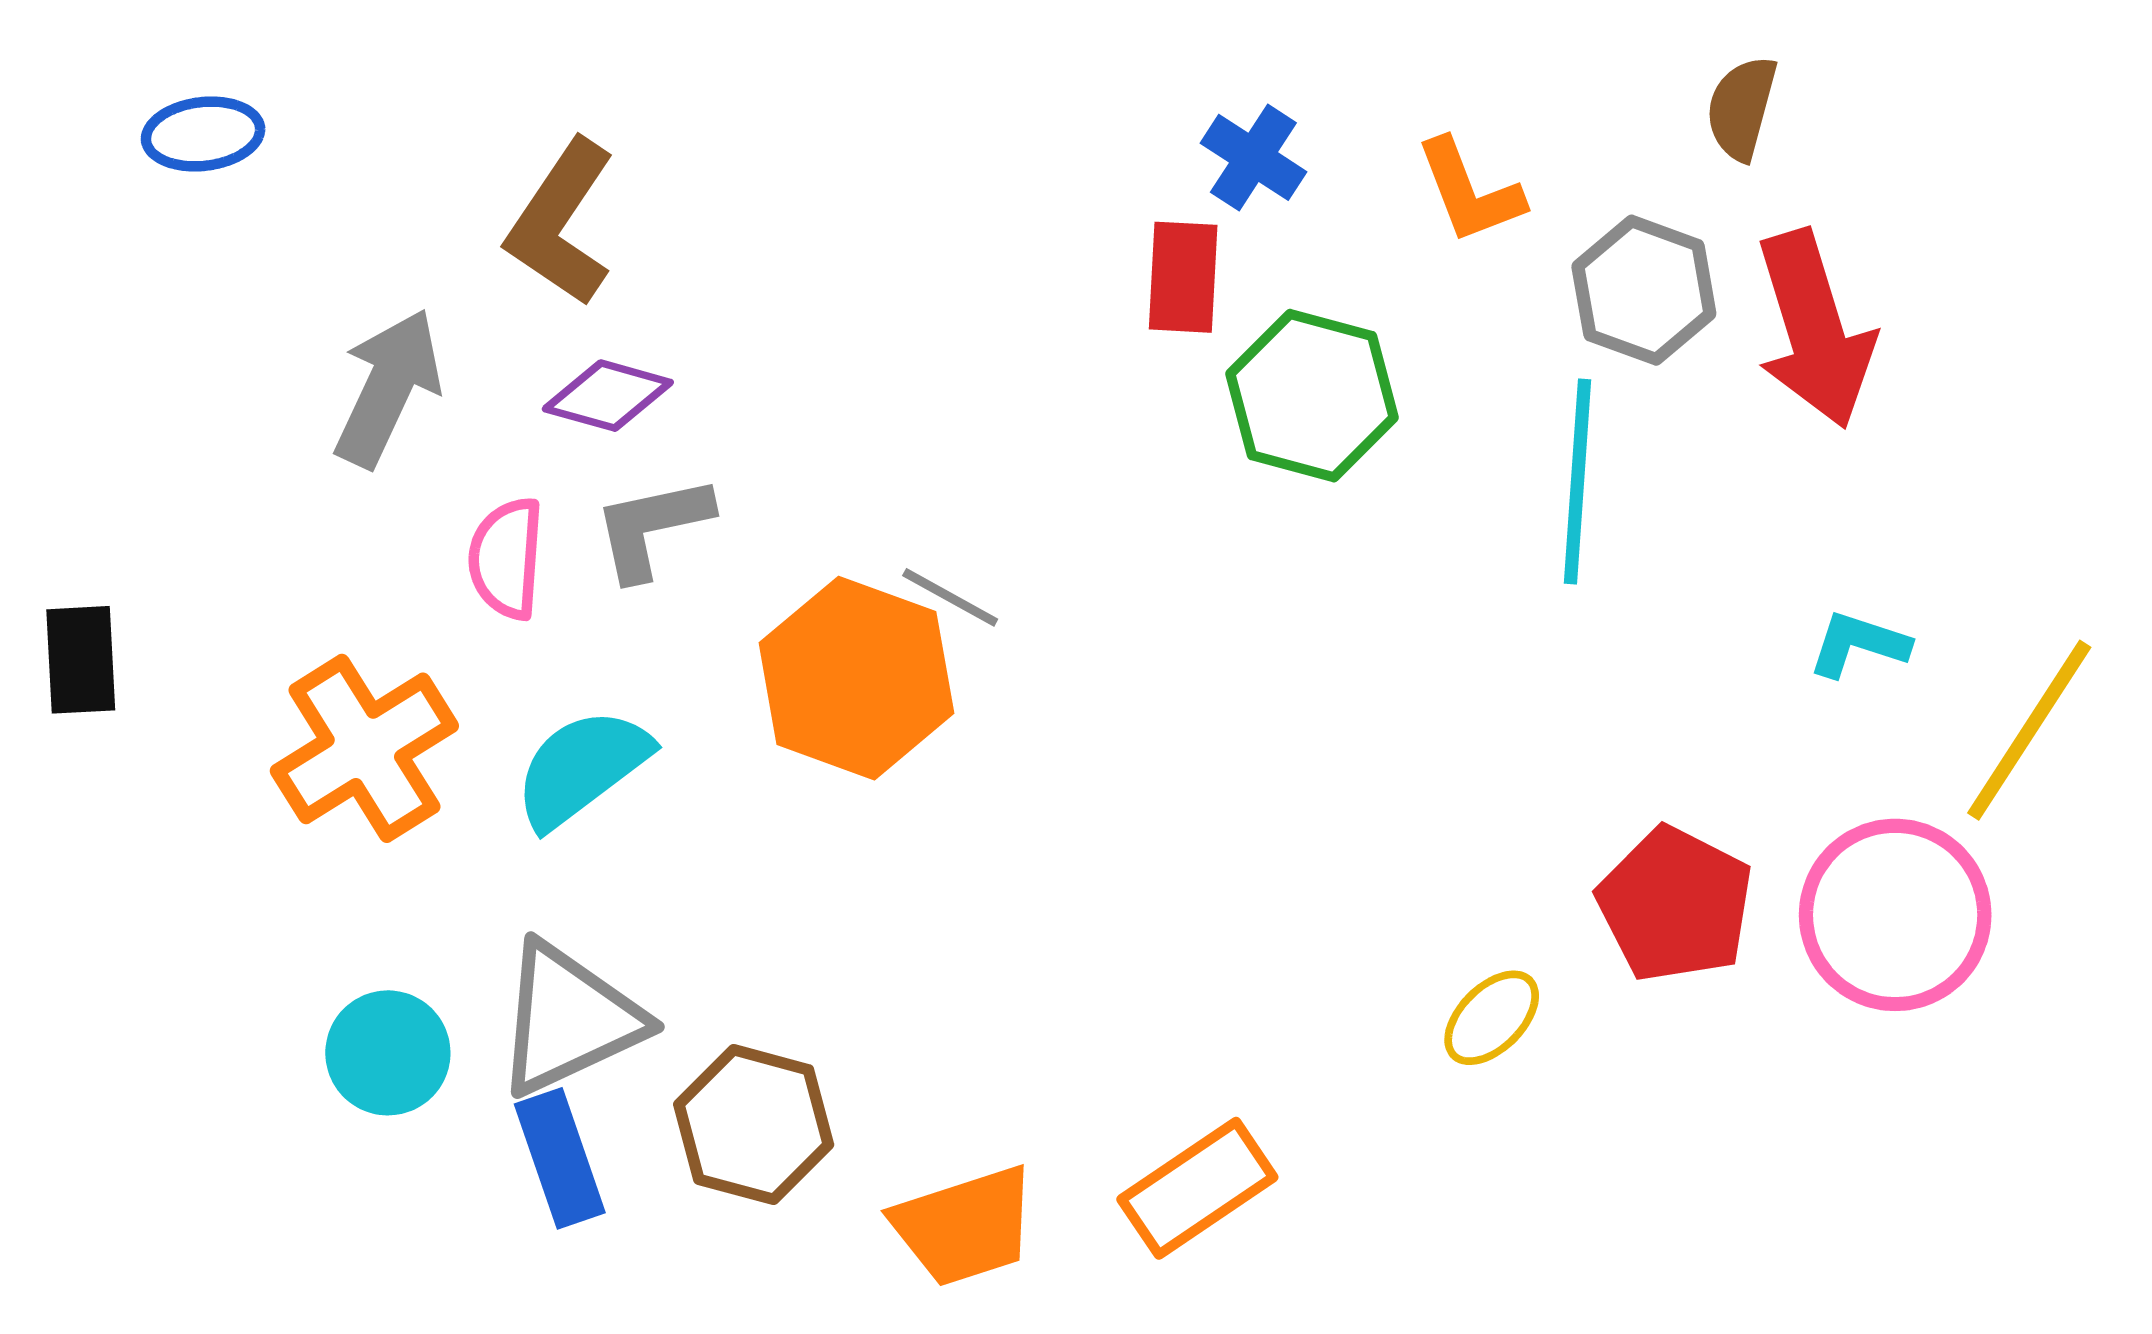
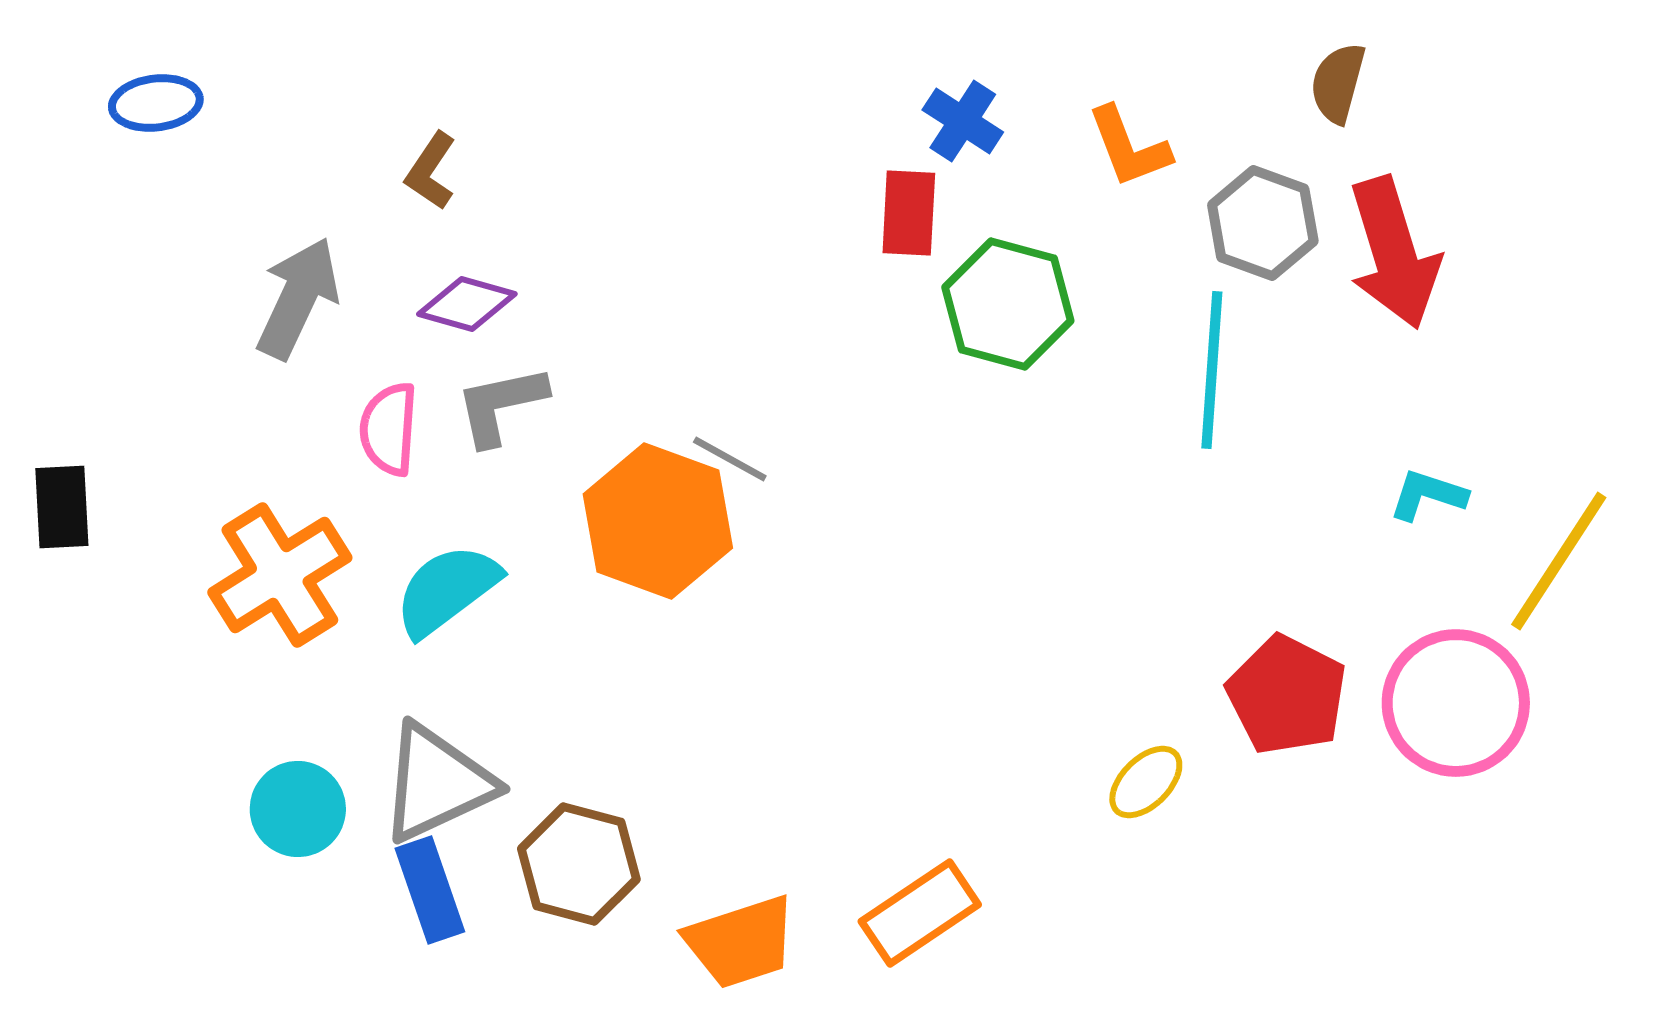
brown L-shape: (561, 223) -> (431, 171), size x0.6

